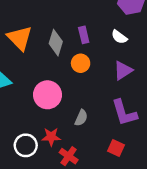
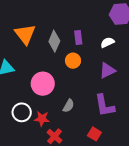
white semicircle: (119, 37) -> (107, 42), turned 112
white circle: (26, 145) -> (22, 112), moved

